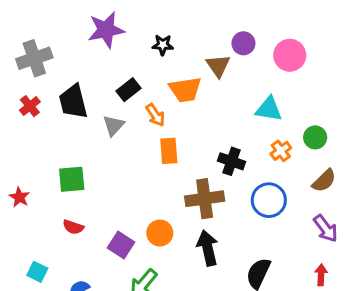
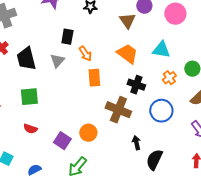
black rectangle: (128, 90) -> (67, 37), turned -42
orange trapezoid: (185, 90) -> (127, 54), moved, turned -135
black trapezoid: (73, 102) -> (26, 59), moved
brown cross: (205, 199) -> (118, 110), turned 30
black arrow: (208, 248) -> (136, 143), moved, size x0.6

